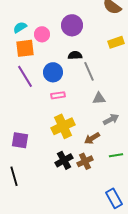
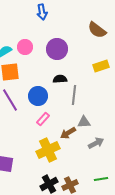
pink circle: (42, 34) -> (25, 47), moved
gray line: (89, 71) -> (74, 95), turned 30
pink rectangle: (58, 95) -> (43, 119), turned -40
brown arrow: (92, 138) -> (68, 133), moved

